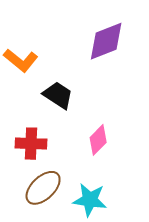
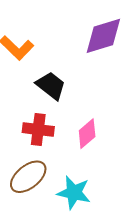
red cross: (31, 144) -> (38, 130), moved

